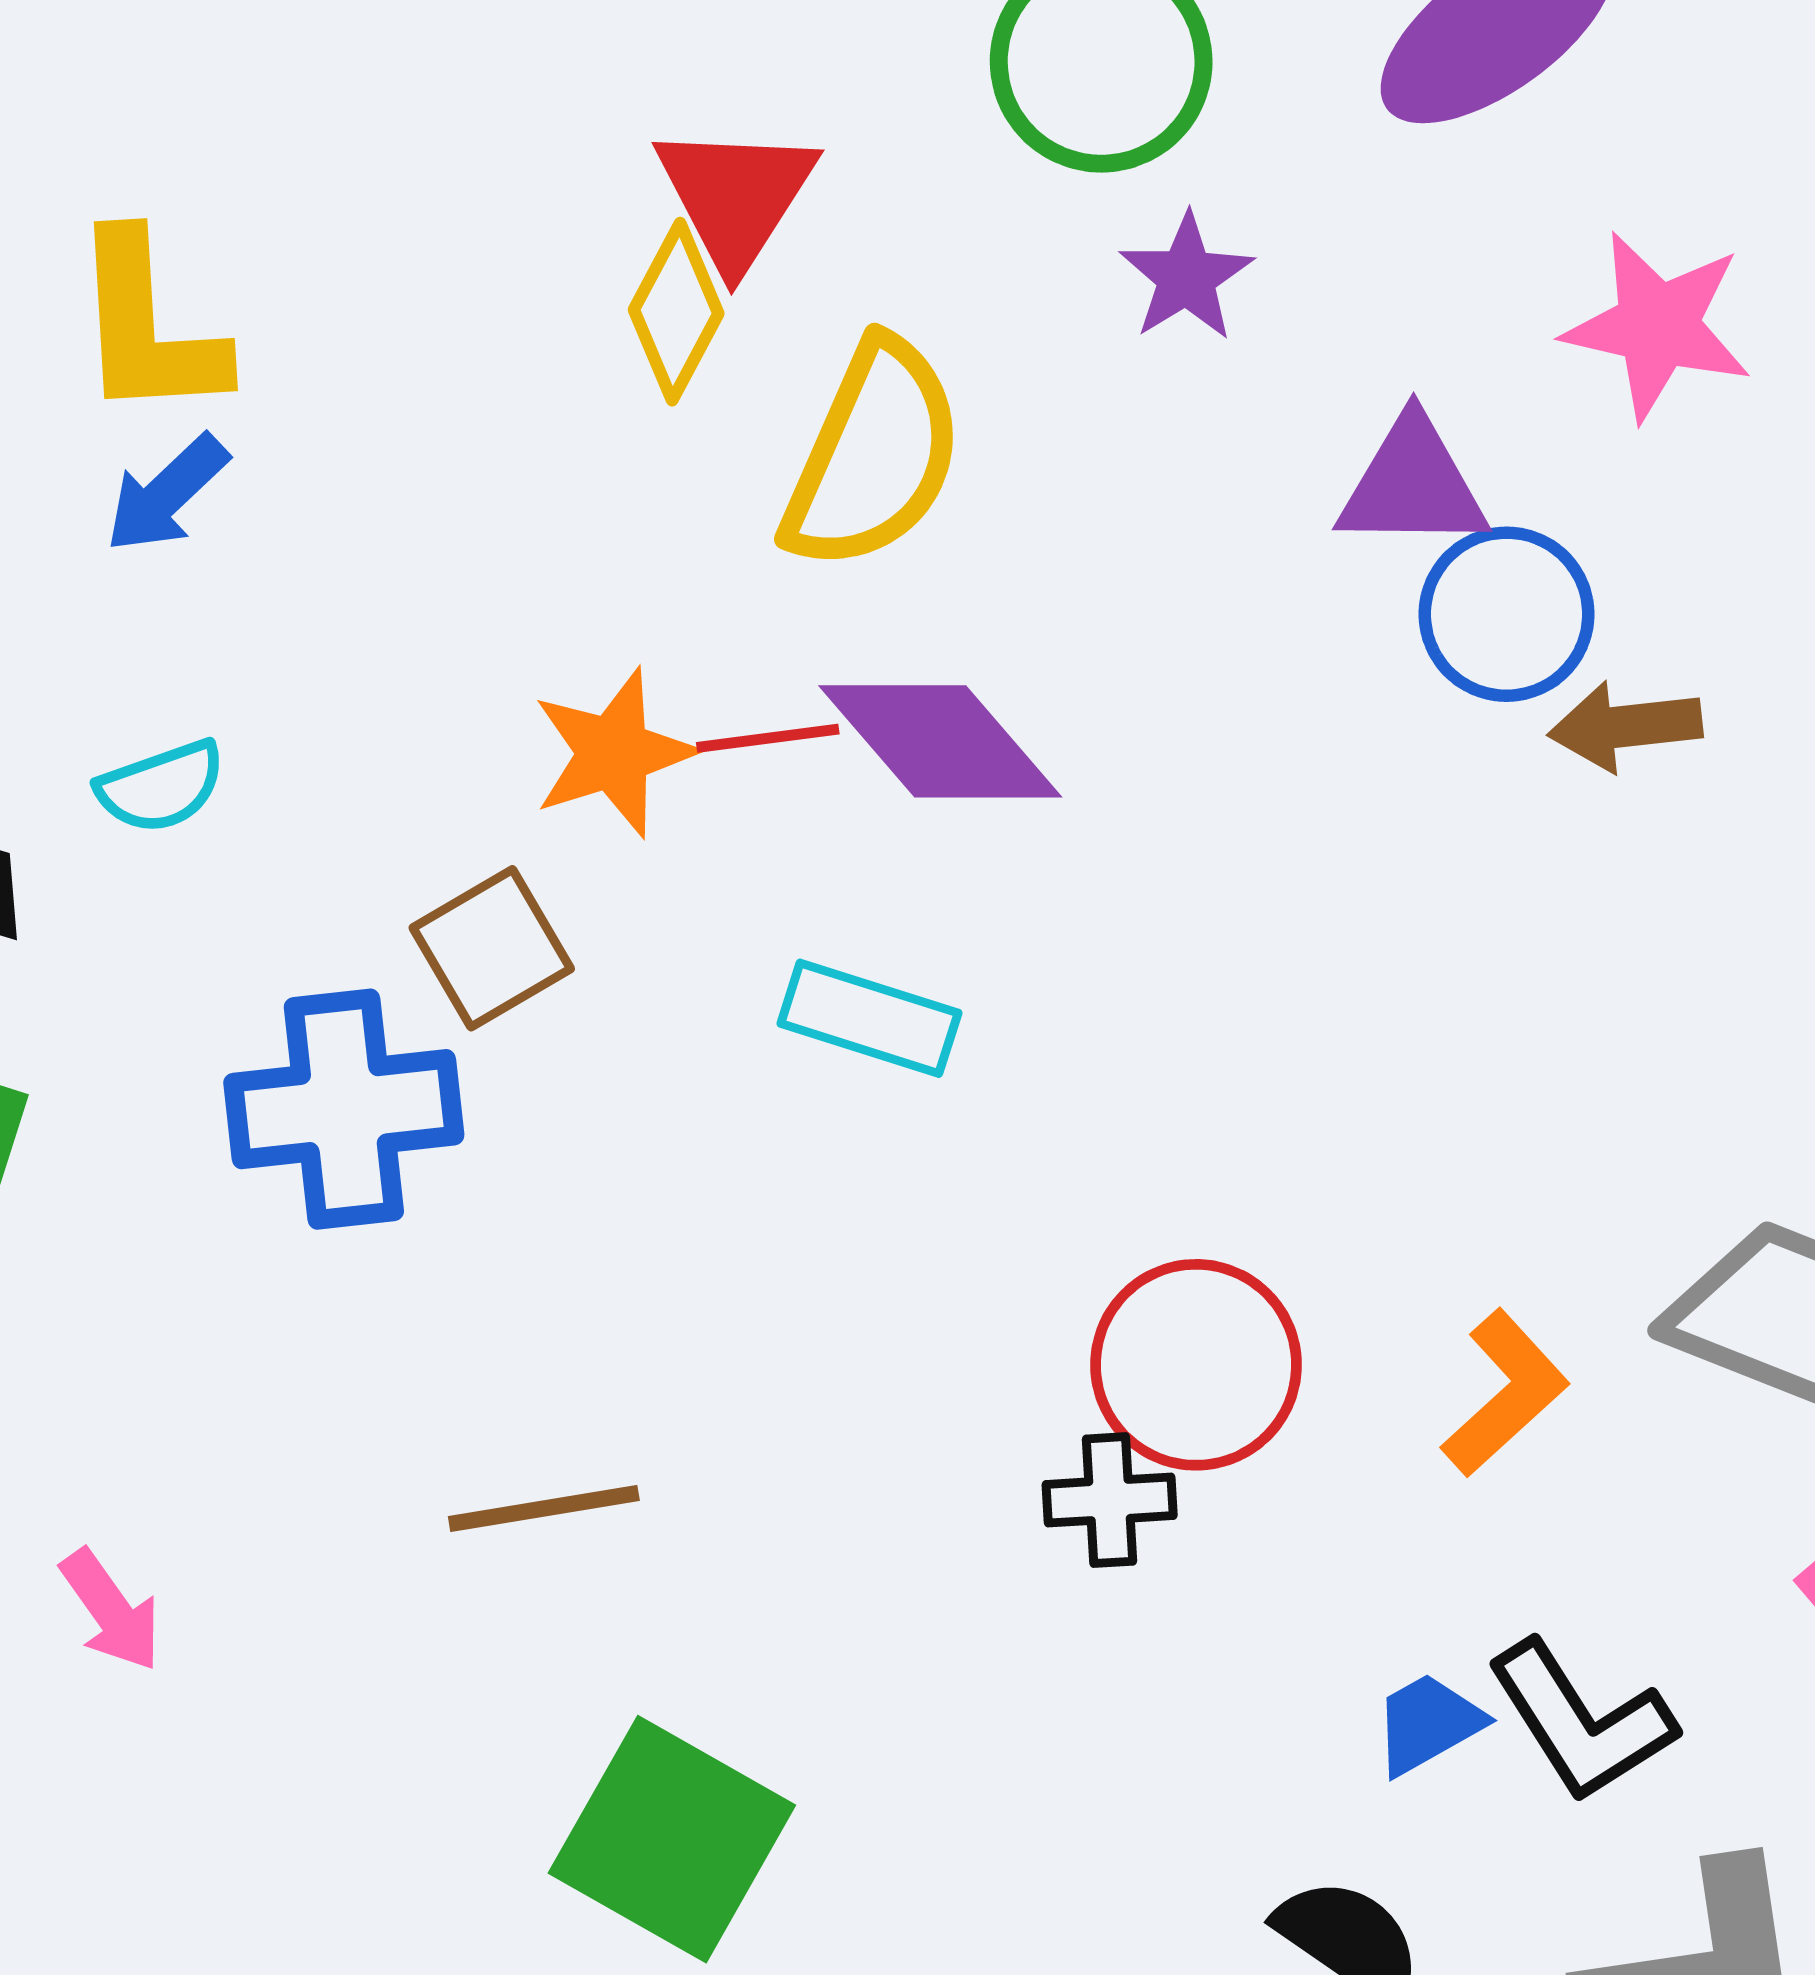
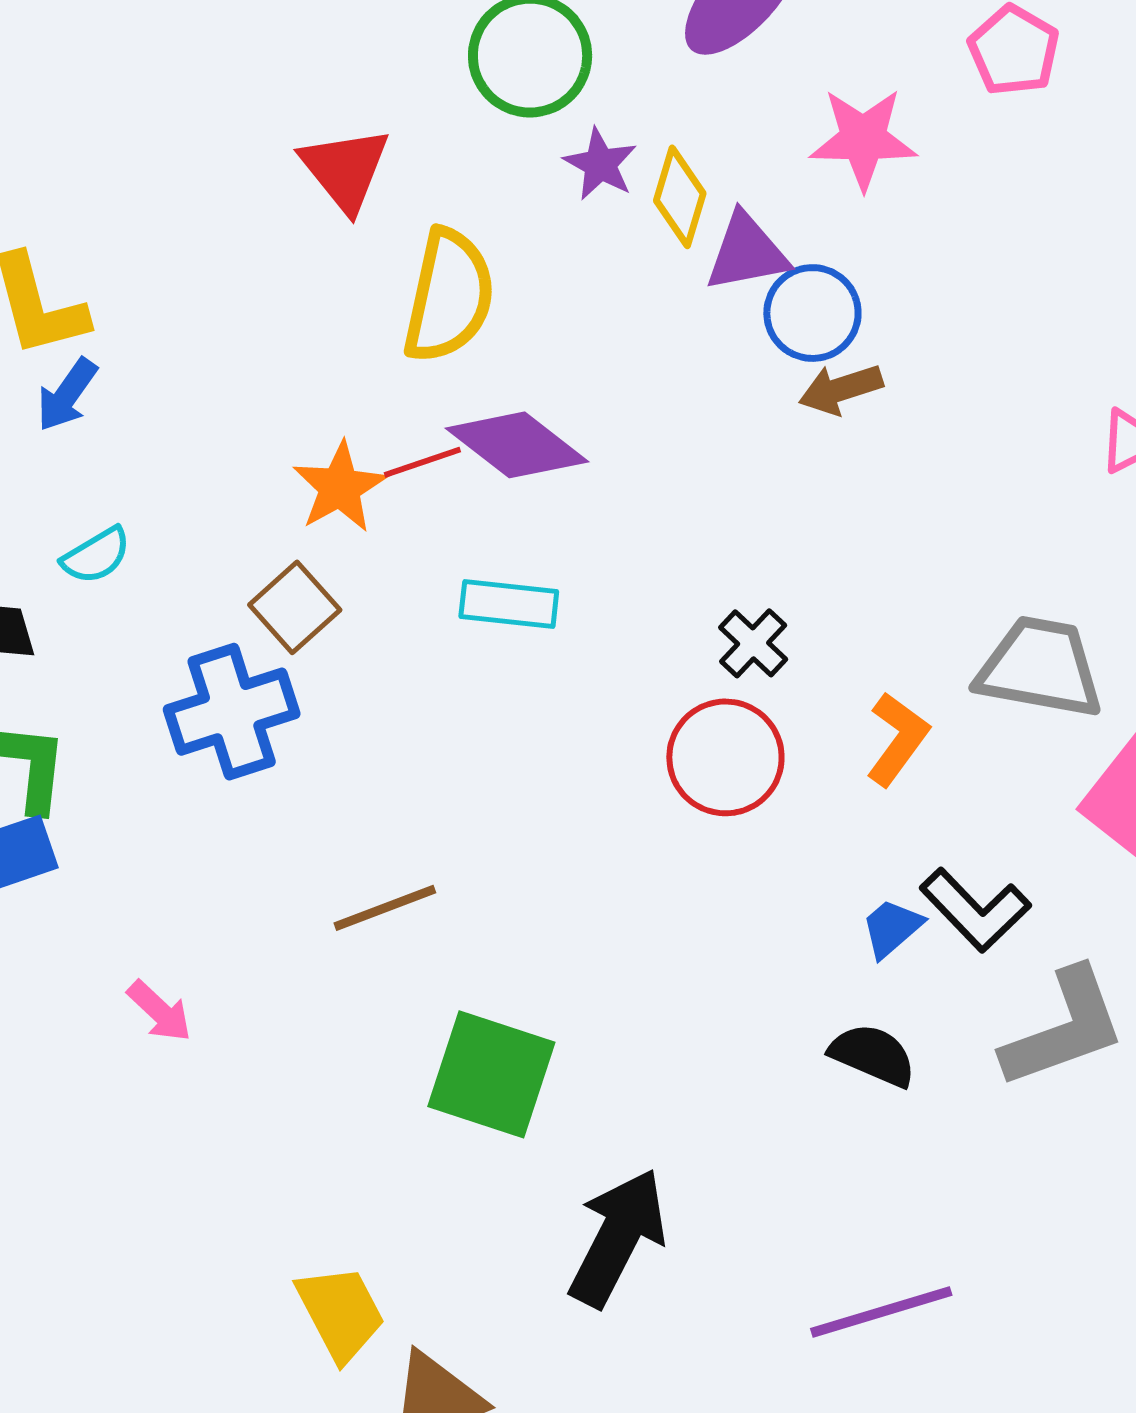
yellow diamond: (676, 312) -> (680, 197), moved
brown arrow: (1625, 726) -> (841, 389), moved
black cross: (1110, 1500) -> (753, 643), moved, turned -32

